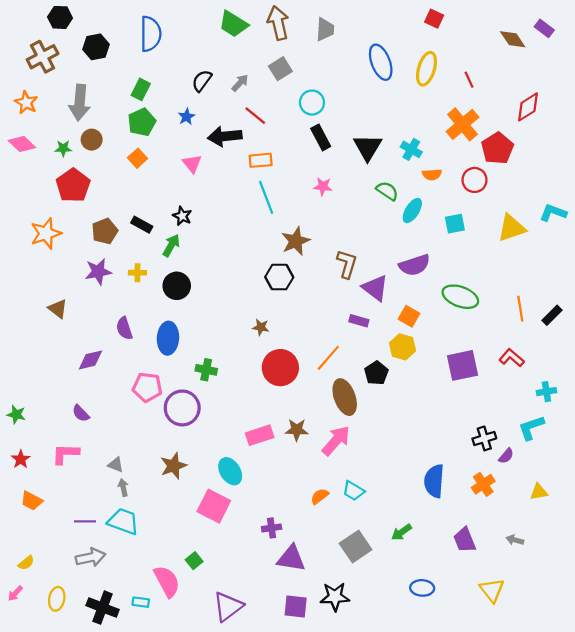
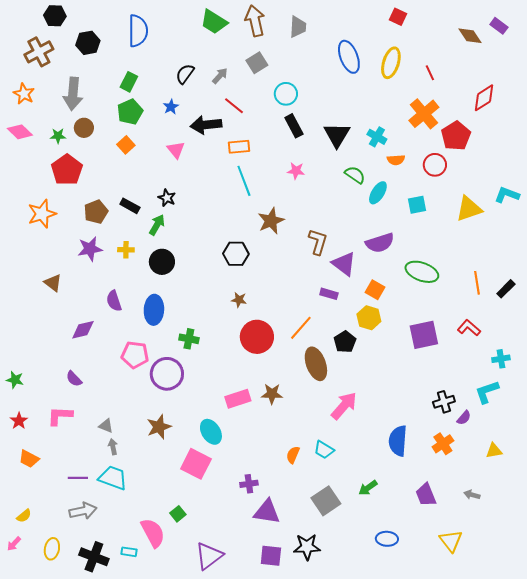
black hexagon: (279, 277) -> (236, 254), moved
pink arrow: (336, 441) -> (344, 406), moved
orange semicircle: (320, 496) -> (293, 455), turned -30

